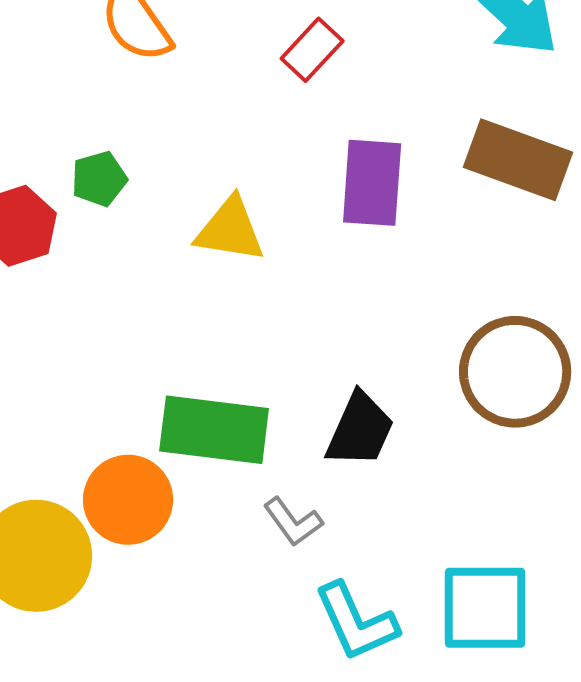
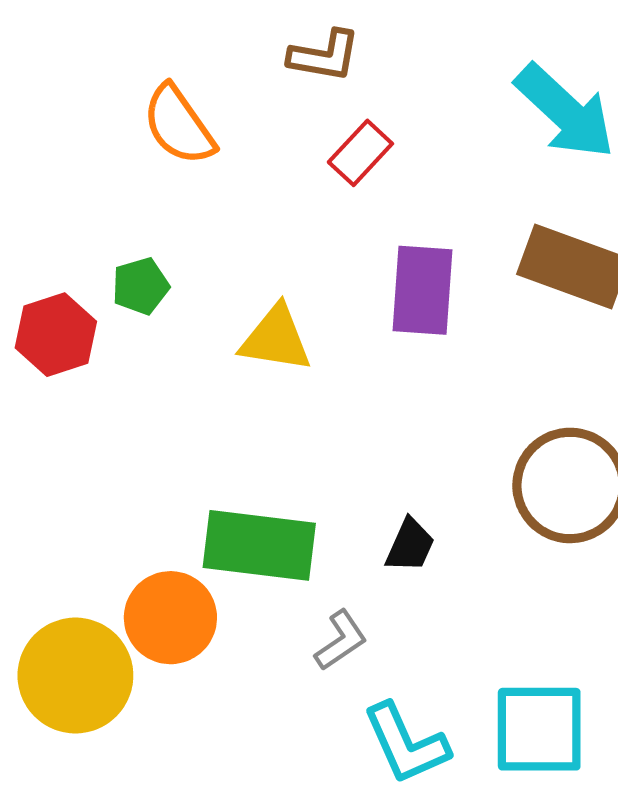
black trapezoid: (360, 430) -> (410, 545), size x0.7
gray L-shape: (293, 522) -> (341, 640), turned -88

